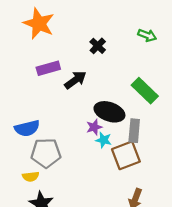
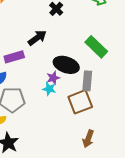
purple rectangle: (48, 68) -> (14, 57), moved
cyan star: (104, 140) -> (49, 89), moved

